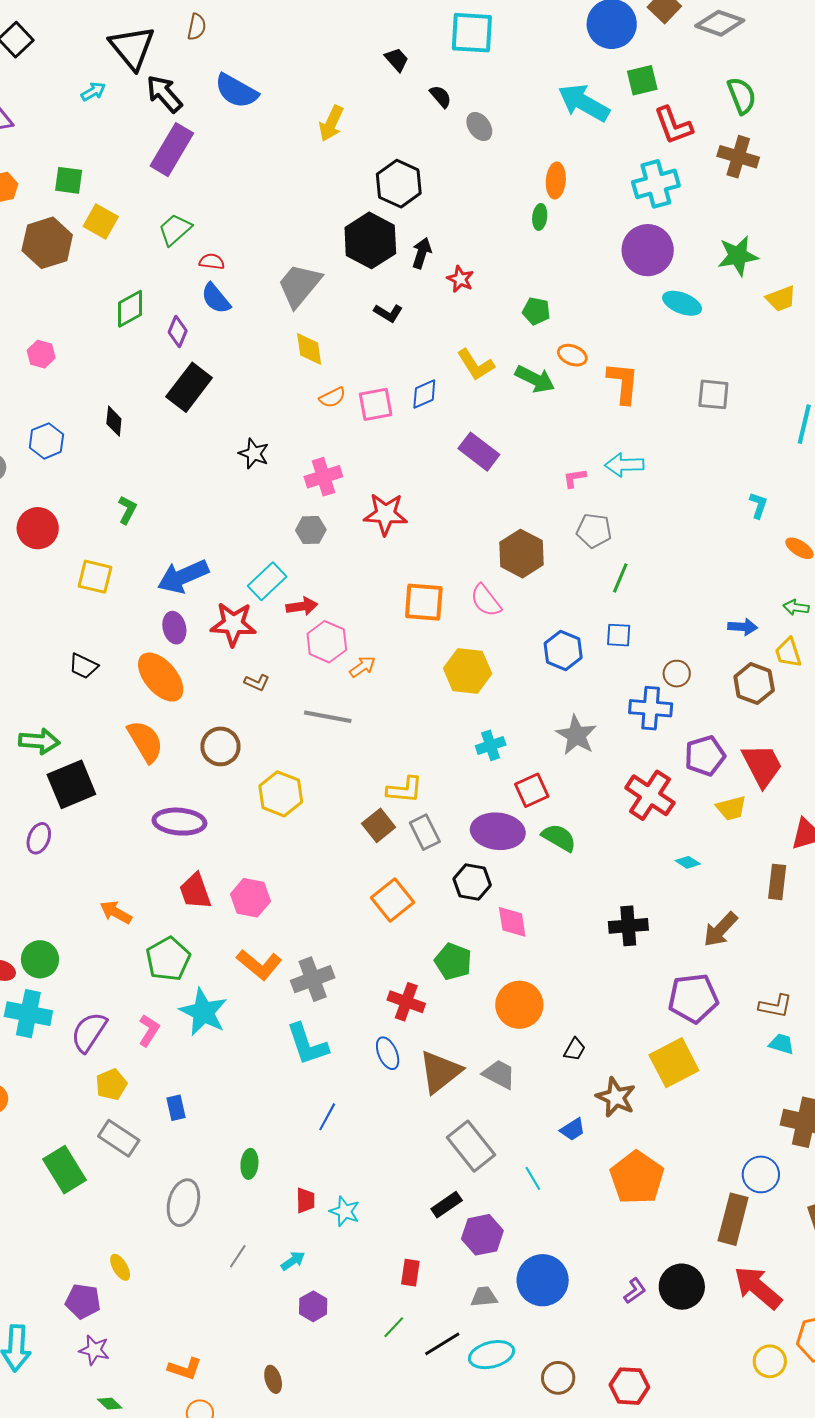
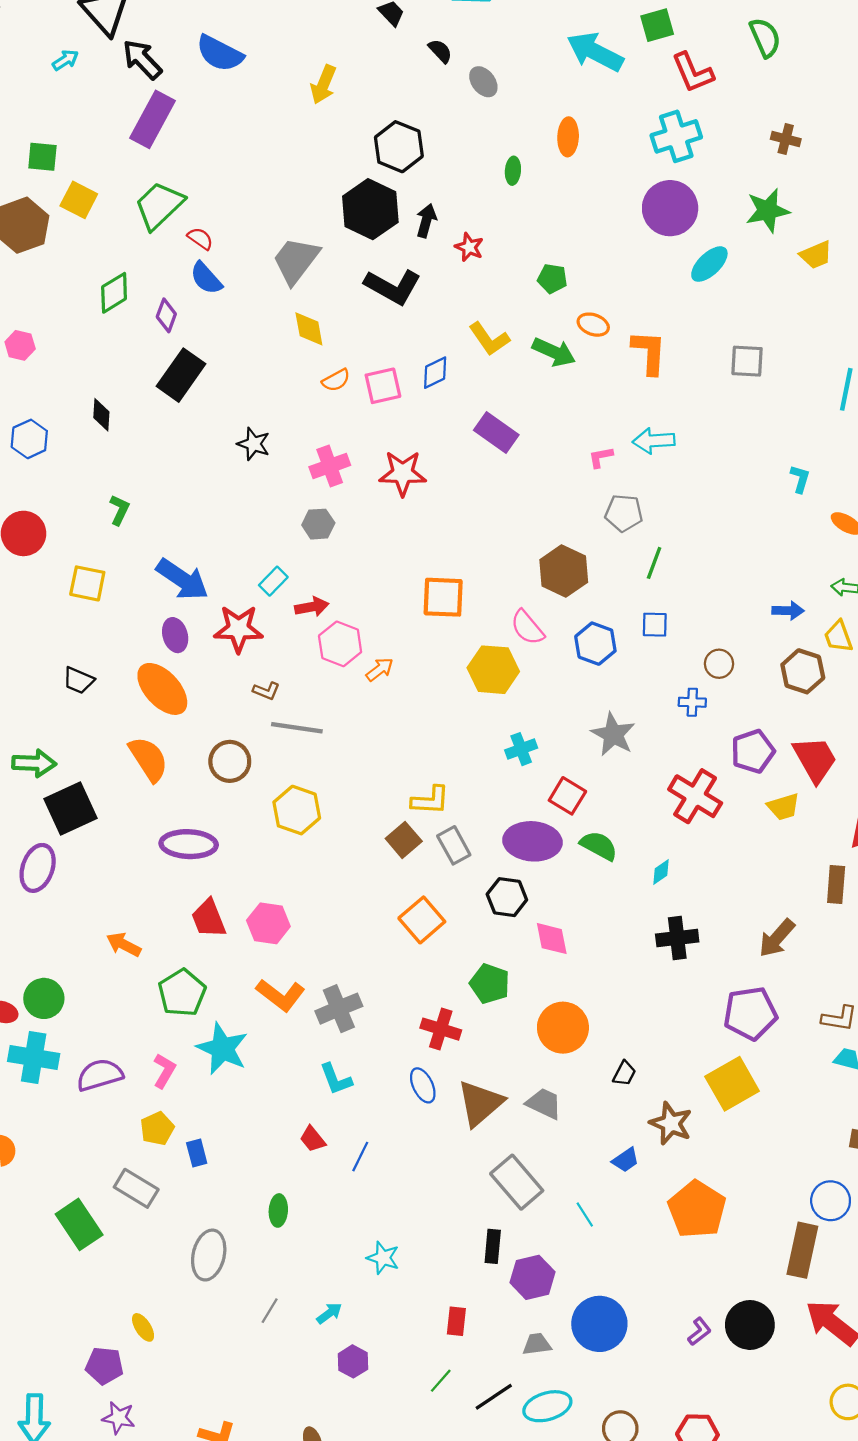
brown cross: (738, 157) -> (786, 139), moved, size x0.7
green ellipse: (540, 217) -> (513, 171), moved
green trapezoid: (175, 230) -> (159, 205), size x1.4
red semicircle: (212, 262) -> (200, 239), turned 30
cyan ellipse: (682, 303) -> (709, 264), turned -63
black L-shape: (388, 313) -> (393, 287), size x1.8
red star: (385, 514) -> (403, 473), moved
brown hexagon: (522, 554) -> (564, 571), moved
blue arrow: (183, 576) -> (182, 579), turned -120
cyan rectangle: (267, 581) -> (273, 581), size x0.7
pink semicircle: (486, 600) -> (527, 627), moved
blue cross: (651, 708) -> (692, 702), size x0.6
gray line: (328, 717) -> (297, 728), moved
red square: (532, 790) -> (567, 796), turned -32
purple ellipse: (39, 838) -> (38, 868), size x1.4
cyan diamond: (688, 862) -> (661, 872), moved, turned -65
purple semicircle: (89, 1032) -> (100, 1075), turned 42
cyan L-shape: (307, 1044) -> (336, 1079), size x0.7
yellow pentagon: (111, 1084) -> (157, 1129), moved
red trapezoid: (305, 1200) -> (313, 1139), moved, turned 144
black rectangle: (447, 1205) -> (493, 1246), turned -48

